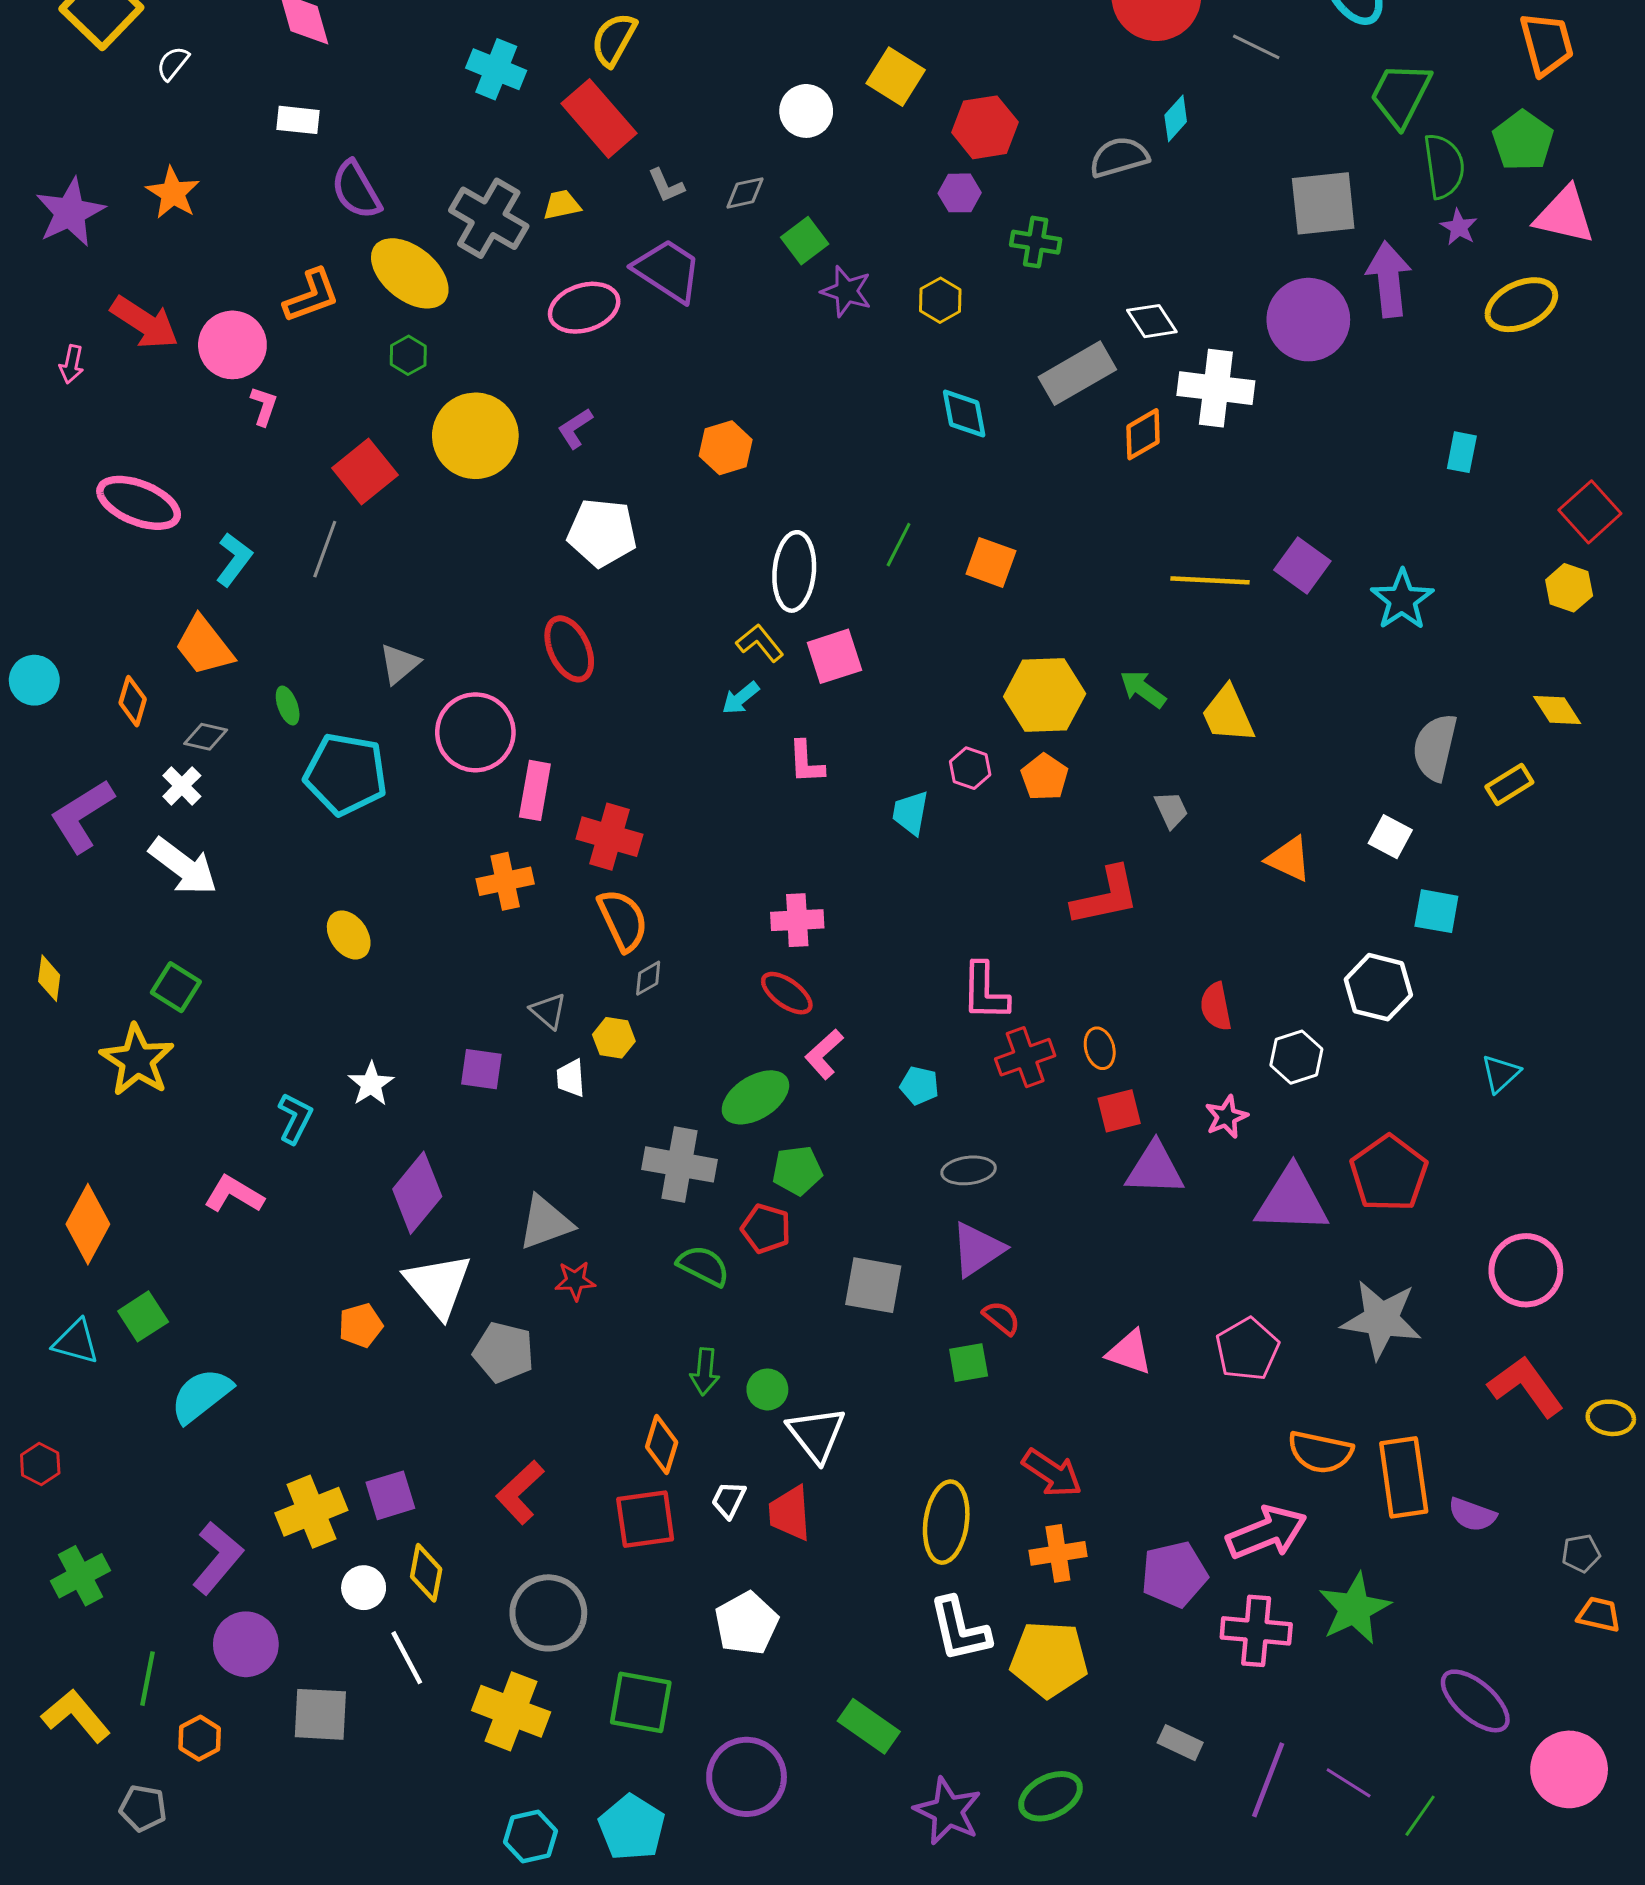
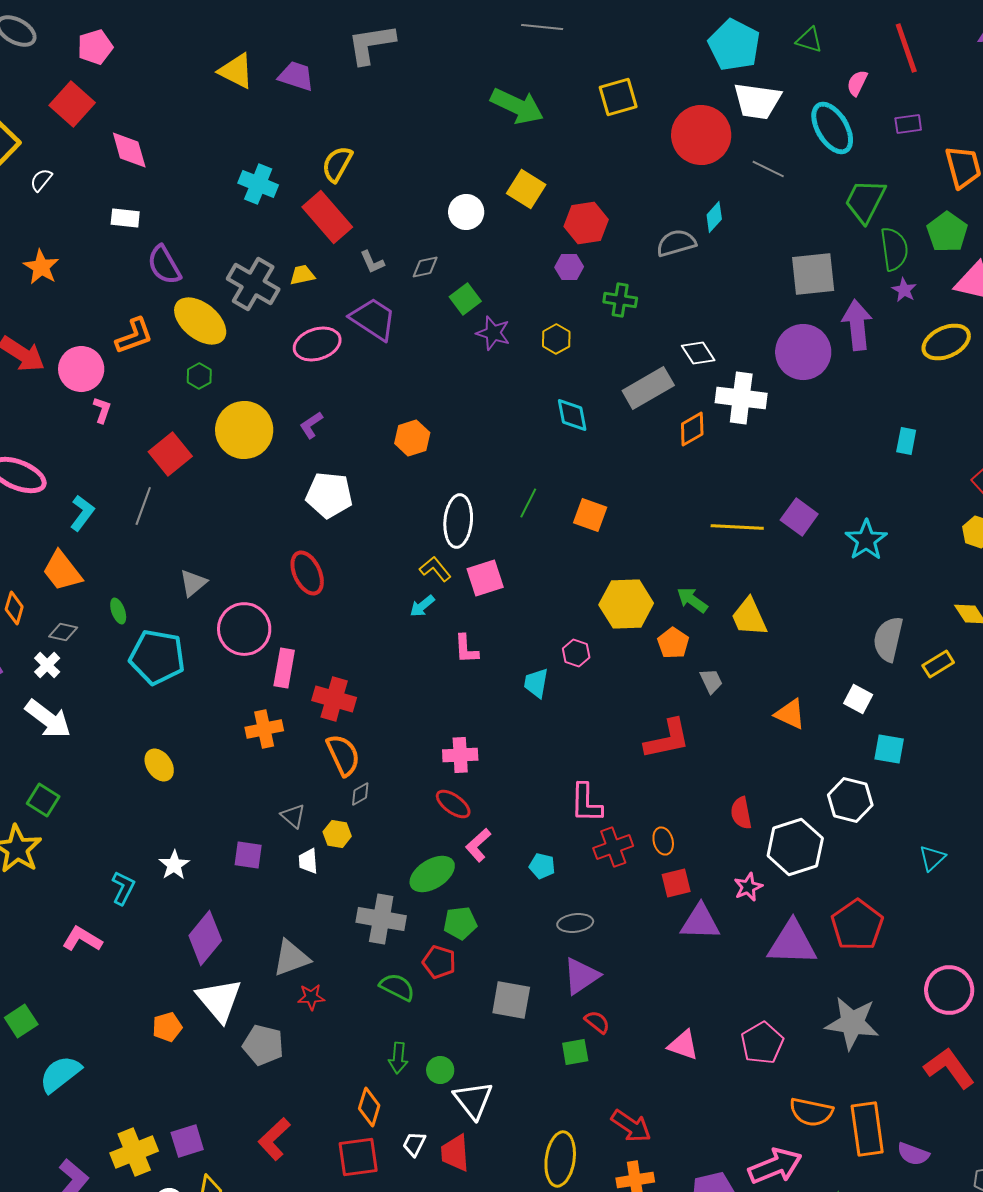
orange pentagon: (1045, 777) -> (673, 643), moved
white hexagon: (1296, 1057) -> (795, 847), size x1.6

